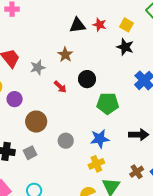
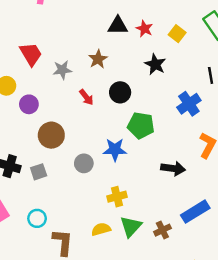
black star: (125, 47) -> (155, 64), moved
blue star: (100, 139) -> (115, 150), moved
brown cross: (137, 172) -> (162, 230), moved

